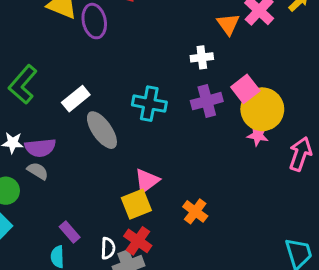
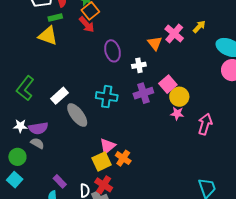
purple ellipse: (94, 21) -> (113, 51), moved
yellow circle: (262, 109) -> (179, 97), size x0.7
orange cross: (195, 211) -> (123, 158), moved

